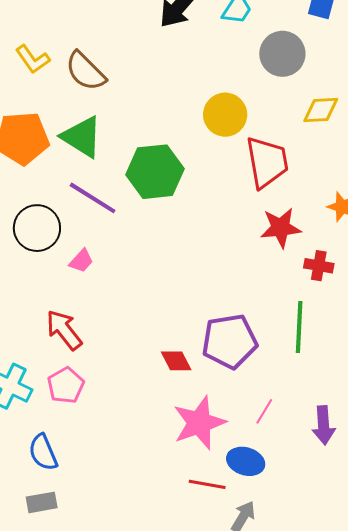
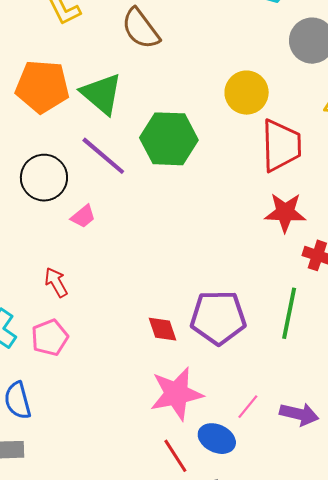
brown semicircle: (85, 71) -> (141, 29), moved
red arrow: (64, 330) -> (56, 282), size x0.7
pink line: (264, 411) -> (248, 407), moved
purple arrow: (324, 425) -> (299, 414), turned -81
red line: (207, 484) -> (175, 456), turned 39

